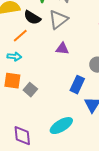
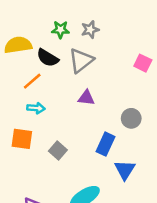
cyan arrow: (14, 57) -> (36, 108), moved
gray square: (30, 90) -> (58, 151), moved

